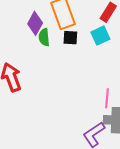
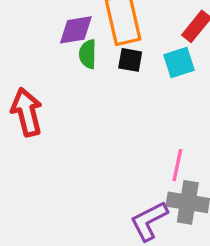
purple diamond: (35, 23) -> (76, 30), turned 45

